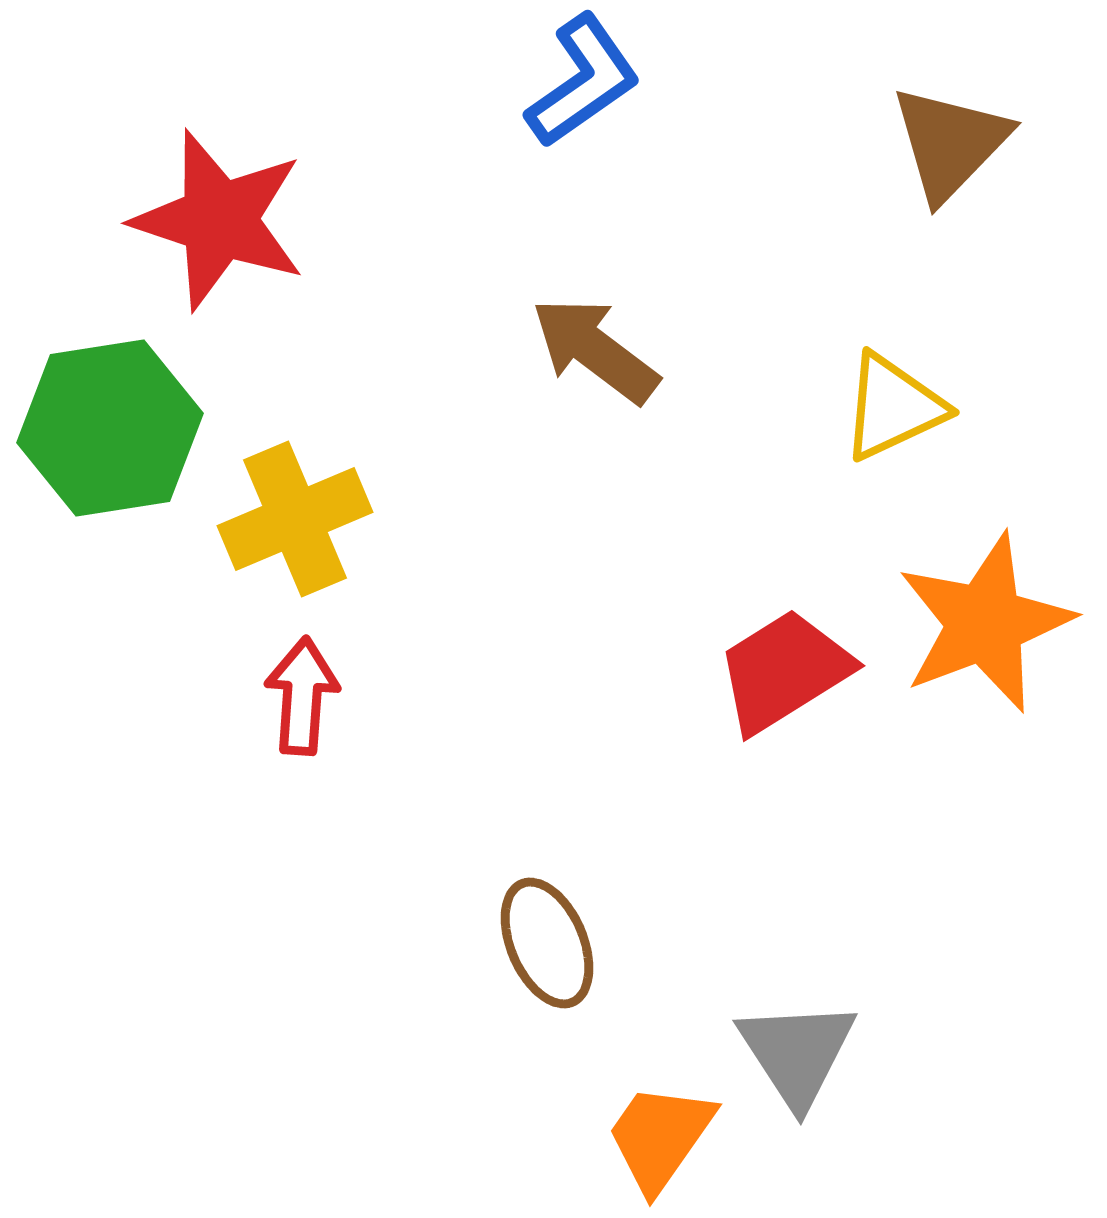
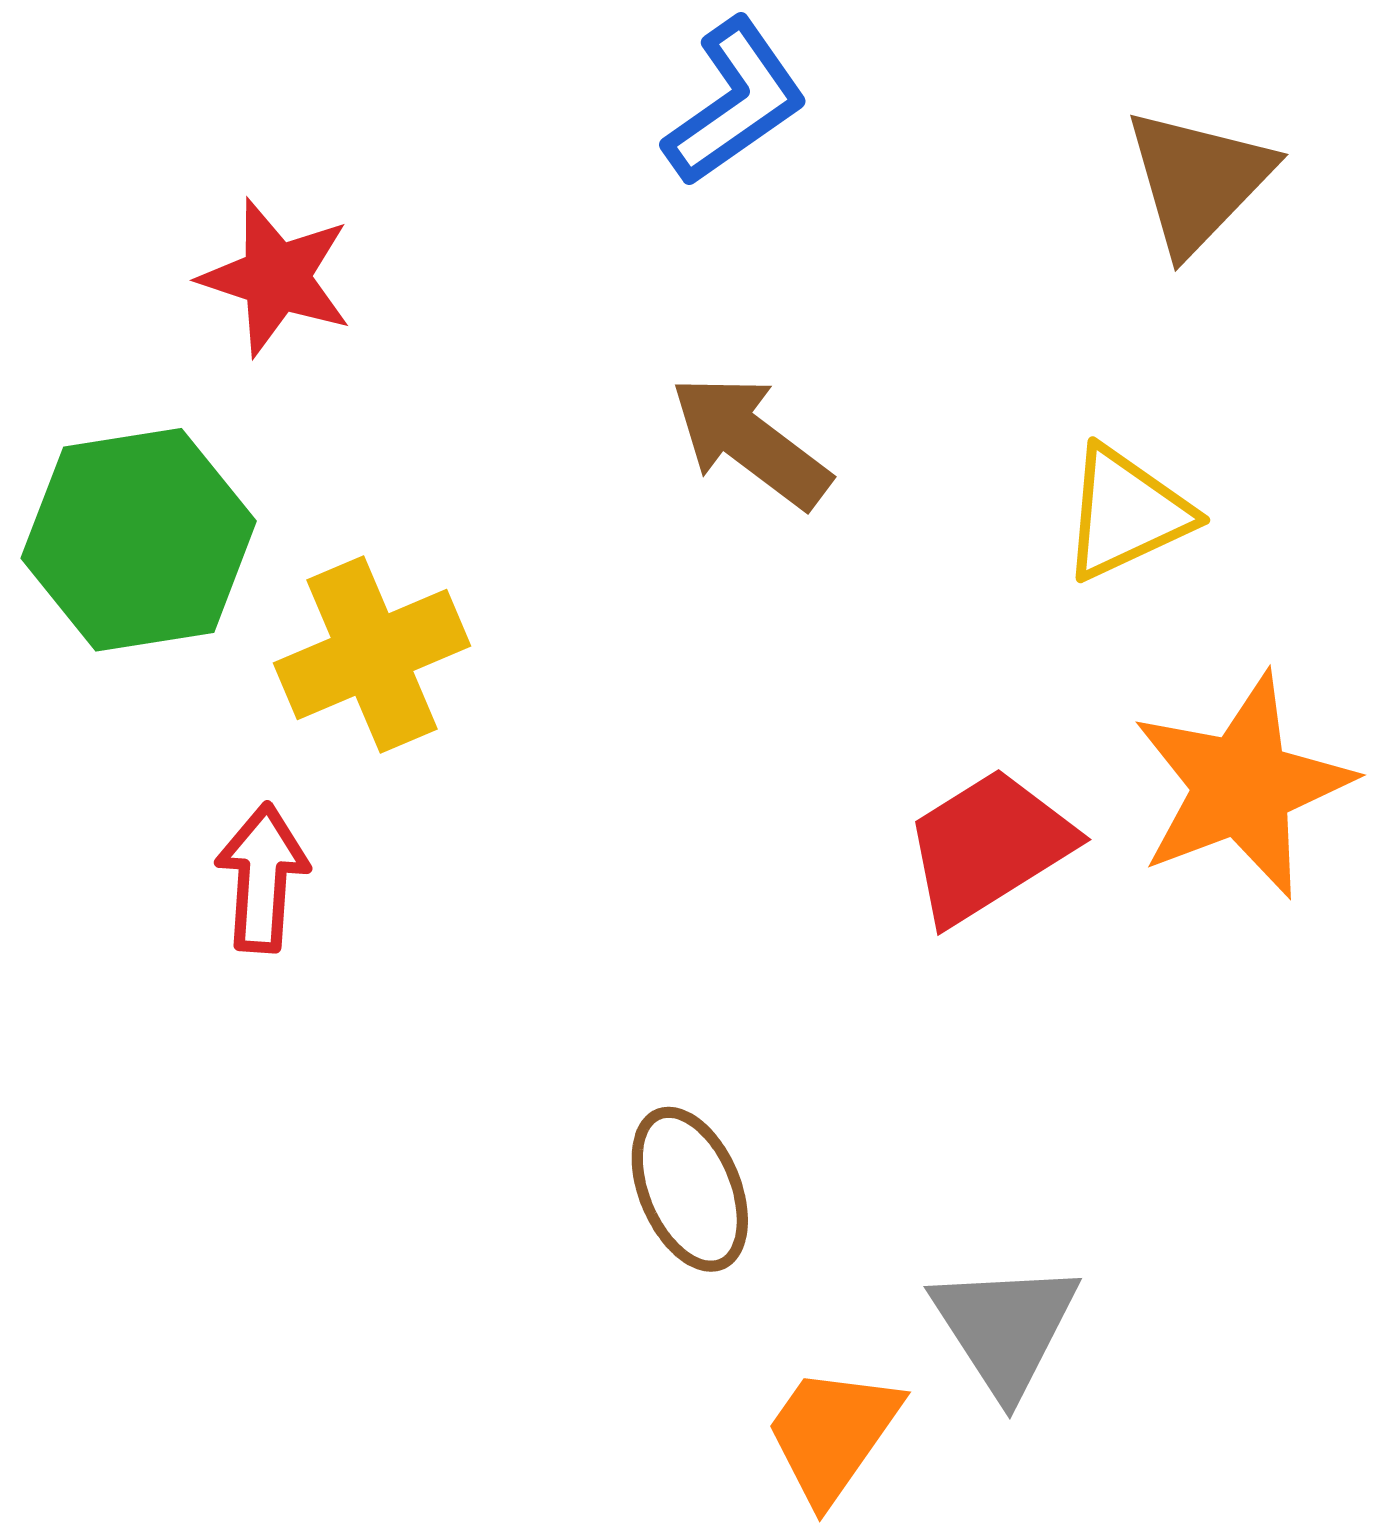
red star: (219, 220) -> (276, 277), size x0.7
red arrow: (302, 696) -> (262, 878), moved

